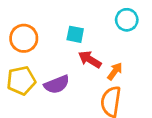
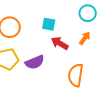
orange arrow: (115, 71) -> (85, 38), moved

